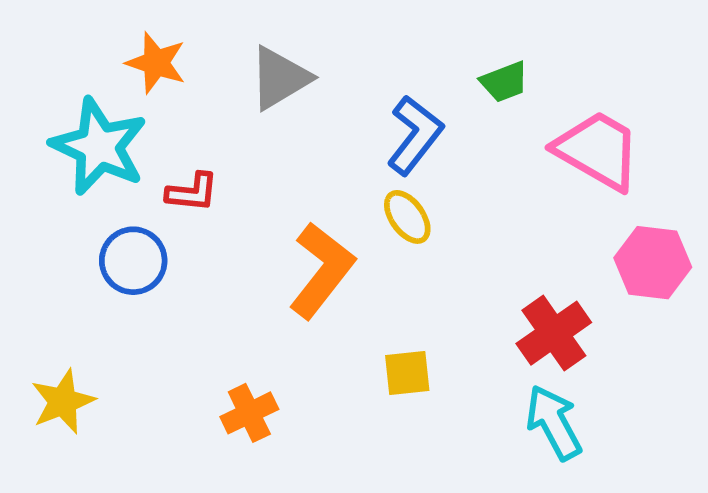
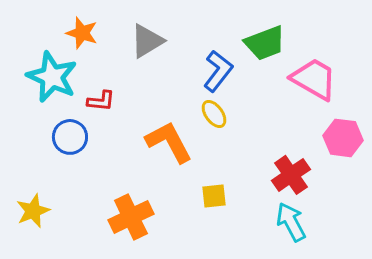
green trapezoid: (504, 82) -> (265, 43), size x1.6
orange L-shape: (322, 270) -> (169, 142), turned -66
orange cross: (249, 413) -> (131, 217), size x1.5

